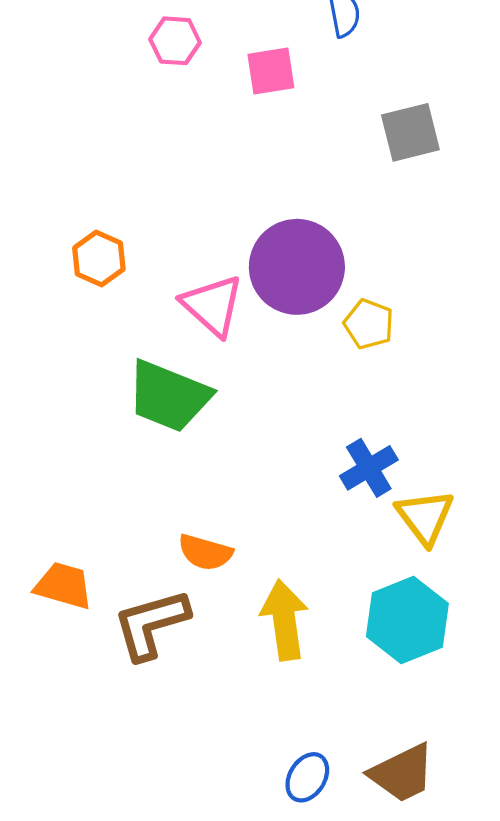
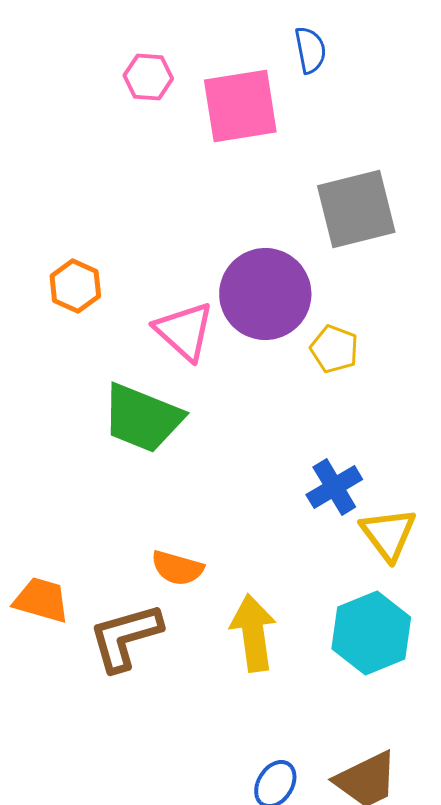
pink square: (271, 71) -> (240, 106), size x1.6
gray square: (410, 132) -> (356, 209), moved, size x1.4

